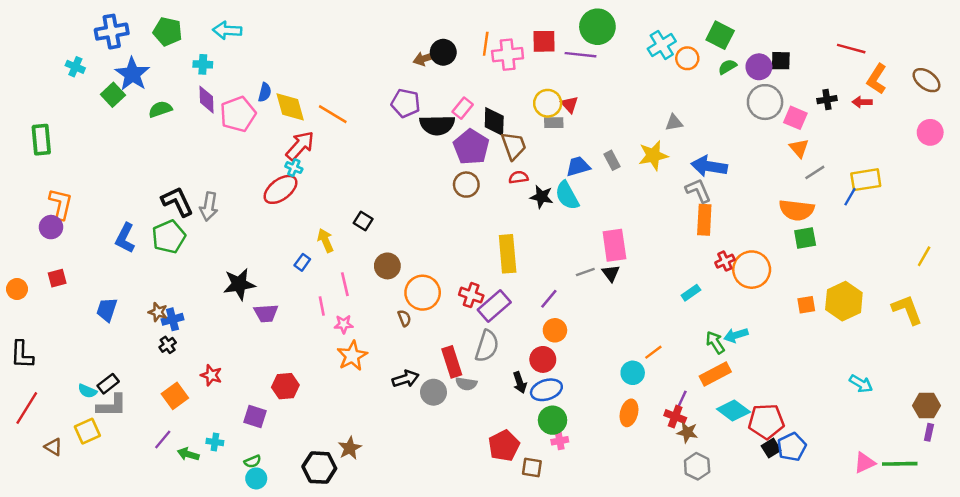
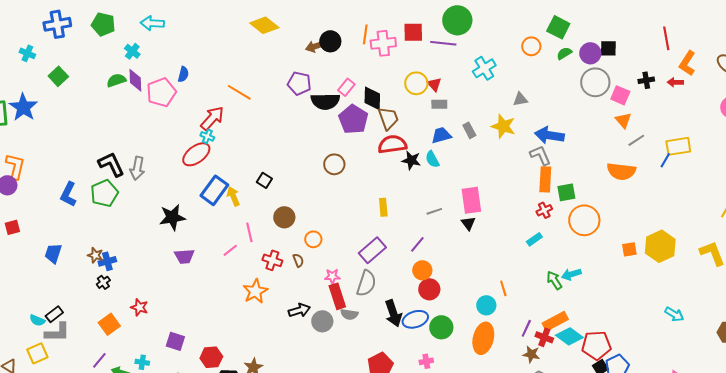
cyan cross: (662, 45) -> (484, 68), moved
red line: (851, 49) -> (666, 38), turned 65
cyan cross: (203, 64) -> (132, 51), turned 35
blue star: (132, 74) -> (23, 107), moved
yellow diamond: (290, 107) -> (264, 25), moved, turned -36
green semicircle: (160, 109) -> (116, 80), moved
gray rectangle: (554, 123) -> (439, 104), moved
yellow star: (653, 155) -> (503, 126), turned 30
red semicircle: (519, 177) -> (392, 144), size x1.8
brown circle: (466, 185) -> (334, 164), moved
cyan semicircle: (567, 196) -> (432, 159), size x0.7
green square: (805, 238) -> (566, 192), moved
yellow rectangle: (508, 254) -> (383, 207), size x0.6
red cross: (725, 261) -> (544, 210), moved
blue rectangle: (302, 262) -> (214, 190), moved, size x2.0
gray line: (585, 272) -> (434, 211), moved
black star: (239, 284) -> (172, 217), moved
orange circle: (423, 293) -> (313, 239), size x0.6
red cross: (471, 295) -> (272, 260), moved
pink line: (322, 306) -> (230, 250), turned 63
pink star: (344, 324) -> (332, 276), moved
orange line: (653, 352) -> (503, 288), turned -70
red circle: (543, 359) -> (429, 289), moved
orange rectangle: (715, 374) -> (555, 321), moved
black arrow: (520, 383) -> (393, 313), size x1.5
red hexagon: (285, 386) -> (211, 357), moved
orange ellipse: (629, 413) -> (483, 338), size x1.4
red cross: (675, 417) -> (544, 337), moved
green circle: (553, 420) -> (441, 327), moved

